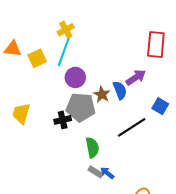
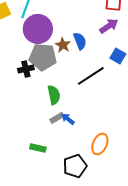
purple circle: (75, 77) -> (38, 29), size x1.5
purple arrow: (136, 77) -> (109, 26), moved
gray rectangle: (96, 172) -> (57, 118), turned -64

